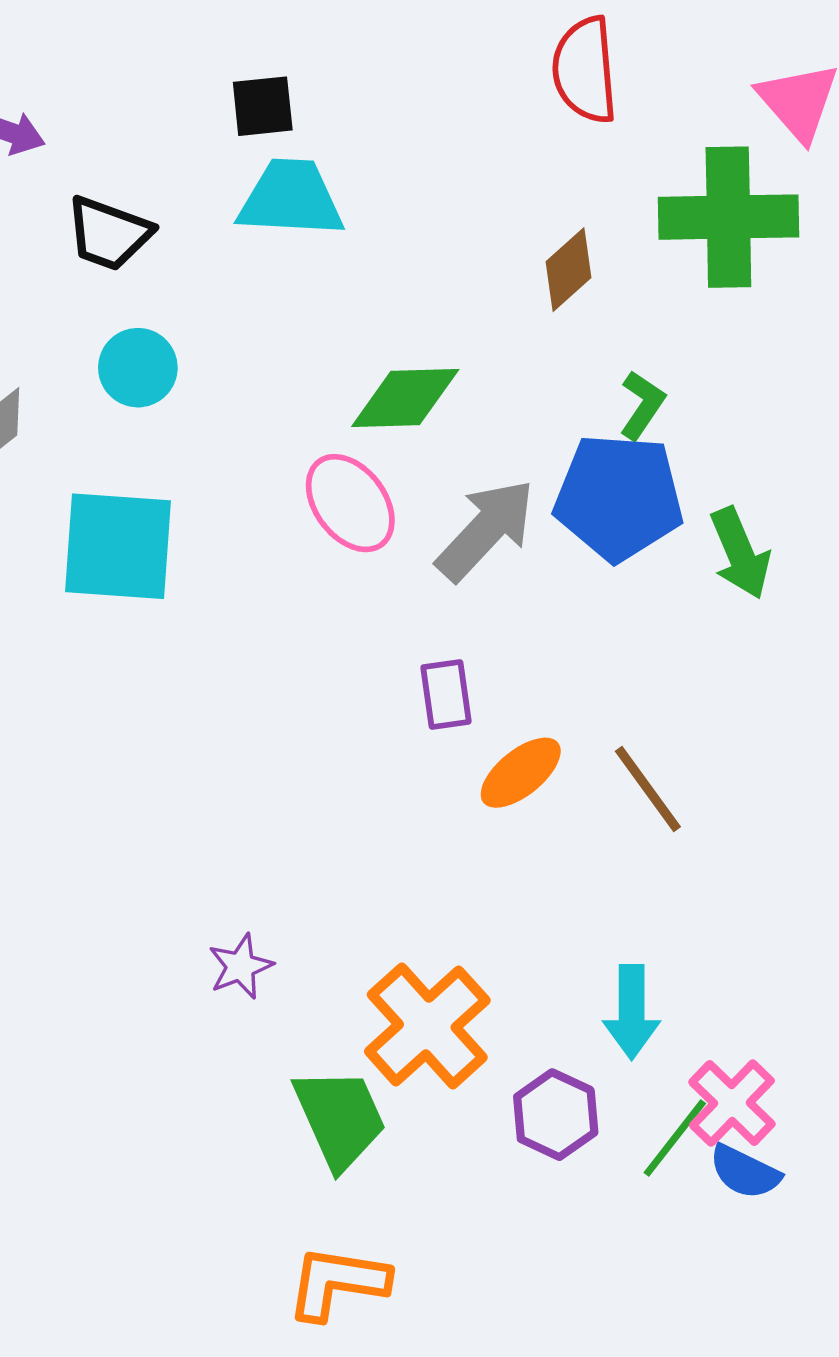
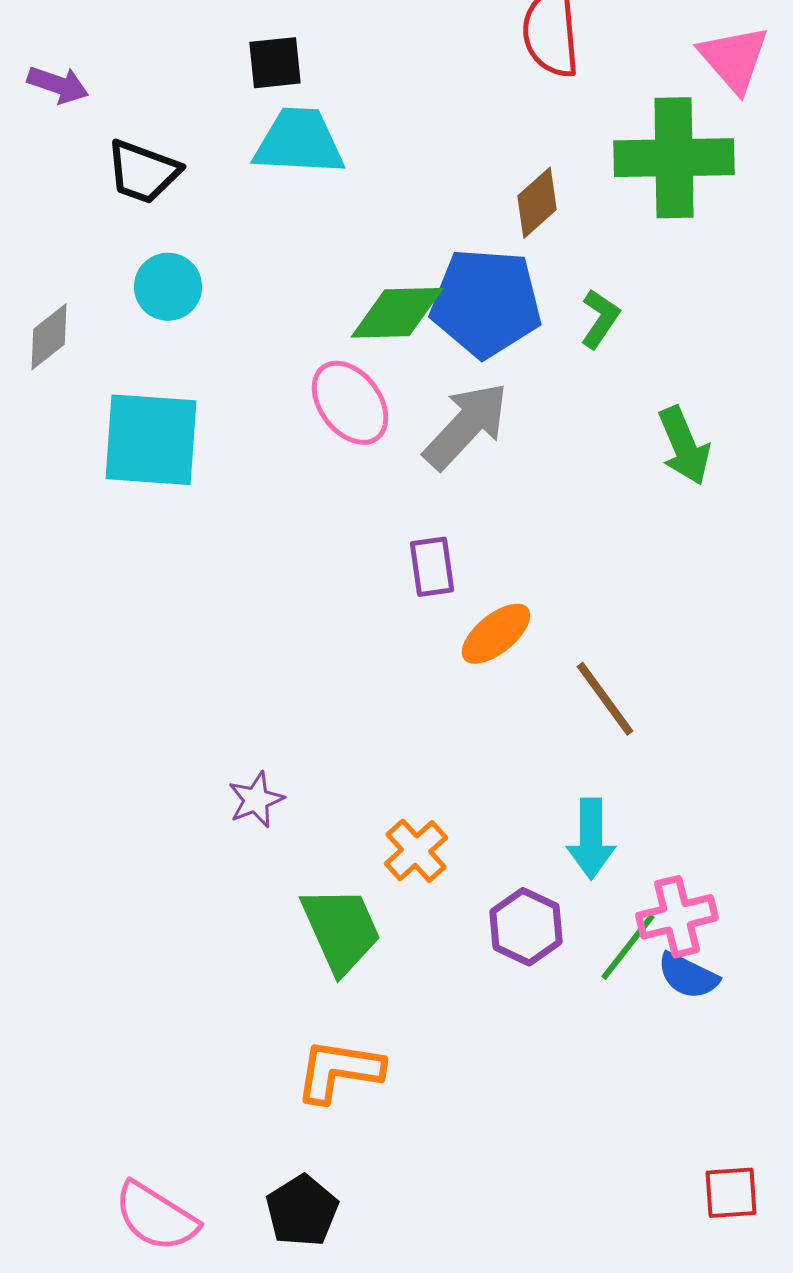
blue pentagon: (619, 497) -> (486, 303), moved
brown line: (648, 789) -> (605, 699), moved
orange cross: (427, 1026) -> (416, 851), size x0.6
pink cross: (732, 1103) -> (677, 917), turned 32

